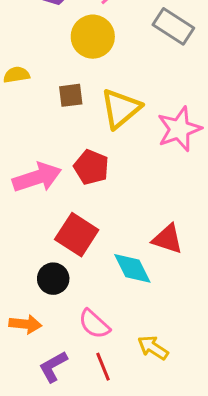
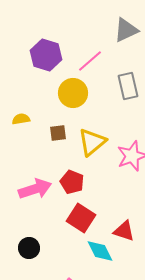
gray rectangle: (173, 26) -> (128, 86), turned 44
red square: (77, 235) -> (81, 218), moved
black circle: (53, 279) -> (29, 248), moved

